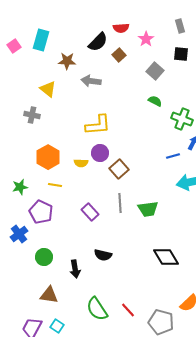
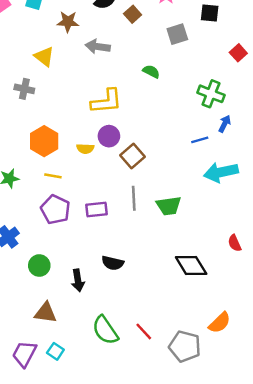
gray square: (155, 71) -> (177, 34), turned 30
green semicircle: (155, 101) -> (151, 71), moved
purple pentagon: (41, 212) -> (55, 210), moved
purple rectangle: (90, 212) -> (96, 210), turned -54

